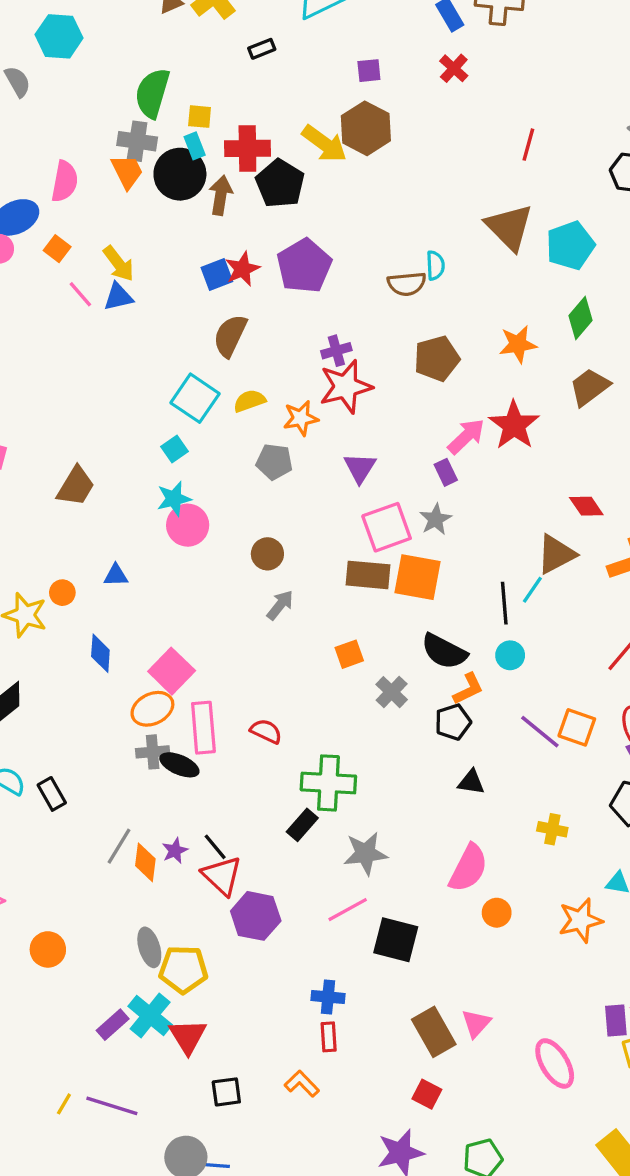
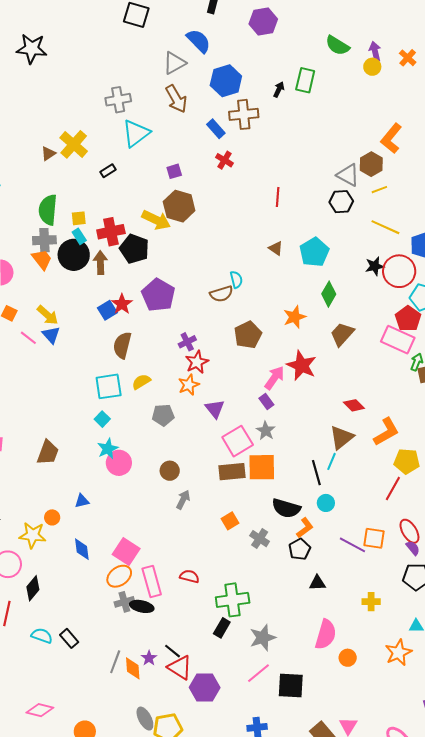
brown triangle: (509, 227) -> (276, 248), size x0.5
blue triangle: (118, 297) -> (51, 335), turned -48
red star: (346, 387) -> (197, 362), size x0.7
cyan square: (195, 398) -> (109, 386), turned -32
orange star: (301, 418) -> (189, 385), moved

